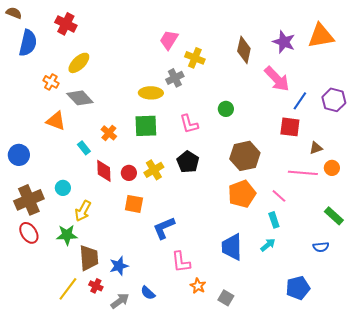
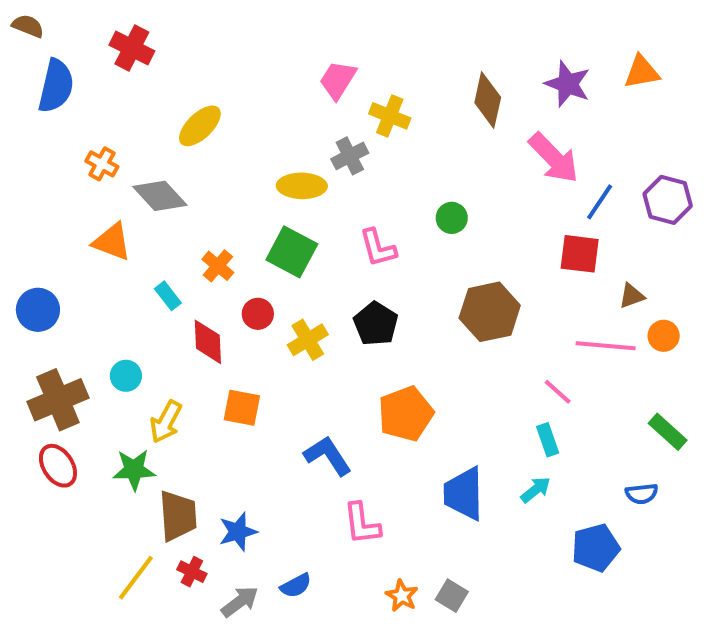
orange triangle: (321, 36) -> (642, 72), size x0.7
yellow ellipse: (79, 63) -> (200, 126), moved
green square: (146, 126) -> (292, 252), turned 30
red circle: (129, 173) -> (258, 314), moved
orange pentagon: (242, 194) -> (406, 414), moved
orange square: (134, 204) -> (242, 408), moved
blue L-shape: (164, 228) -> (328, 456), turned 80
orange star: (198, 286) -> (402, 596), moved
blue pentagon: (298, 288) -> (596, 548), moved
blue semicircle: (148, 293) -> (296, 586), turned -70

